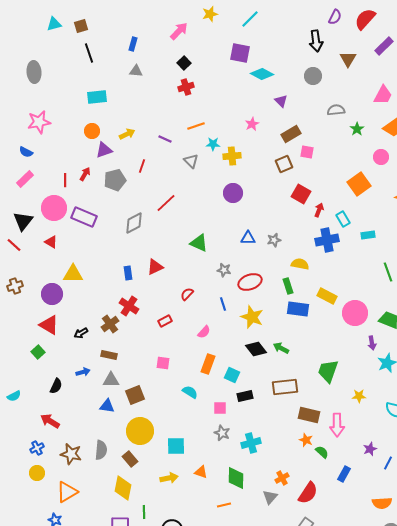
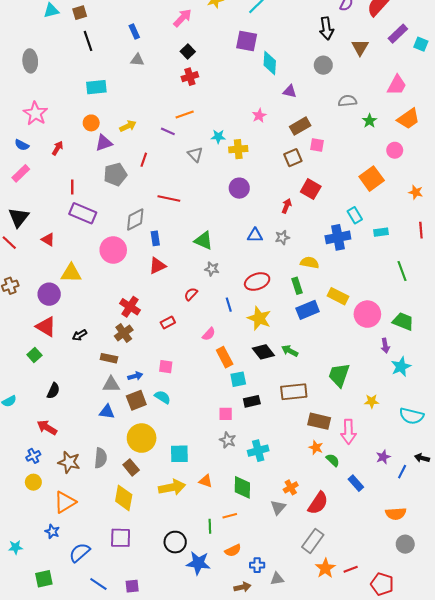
blue rectangle: (133, 44) -> (134, 32), turned -40
cyan diamond: (262, 74) -> (270, 63), turned 65
purple triangle: (281, 101) -> (290, 91), turned -32
pink star: (39, 122) -> (35, 113), turned -30
orange line: (196, 126) -> (185, 114), moved
red arrow: (85, 174) -> (58, 148), moved
red line: (65, 180) -> (72, 187), moved
red line: (166, 203) -> (169, 199), turned 55
pink circle: (54, 208) -> (113, 250), moved
red arrow: (319, 210) -> (287, 206), moved
gray star: (224, 270) -> (212, 269), moved
blue rectangle: (128, 273) -> (155, 238), moved
blue rectangle: (298, 309) -> (308, 310), turned -30
brown cross: (110, 324) -> (124, 333), moved
orange rectangle: (208, 364) -> (225, 357), moved, turned -48
blue arrow: (83, 372) -> (135, 376), moved
cyan square: (232, 375) -> (238, 379), turned -35
cyan semicircle: (190, 392) -> (163, 397), moved
blue rectangle: (344, 474) -> (356, 483), turned -70
yellow arrow: (169, 478) -> (172, 487), size x1.4
green line: (144, 512) -> (210, 526), moved

